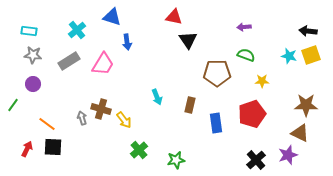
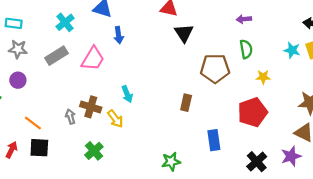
green semicircle: (246, 55) -> (246, 49), turned 60
cyan arrow: (157, 97) -> (127, 94), moved
blue rectangle: (216, 123) -> (214, 140), moved
green cross: (139, 150) -> (94, 151), moved

